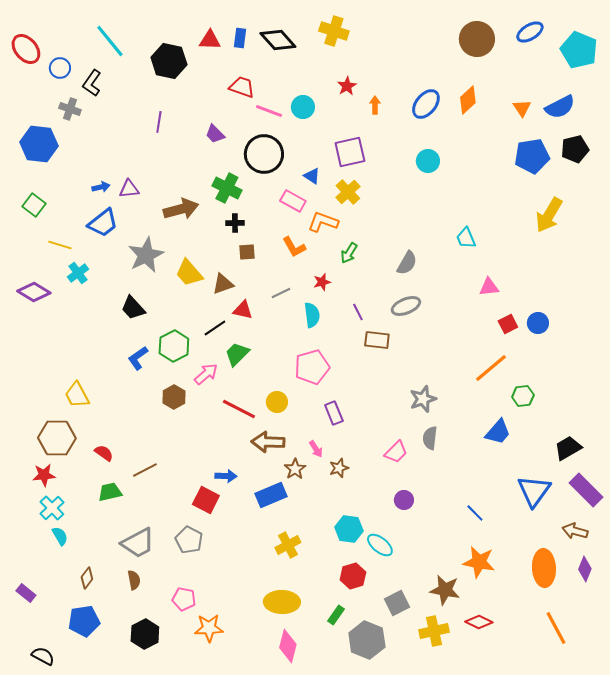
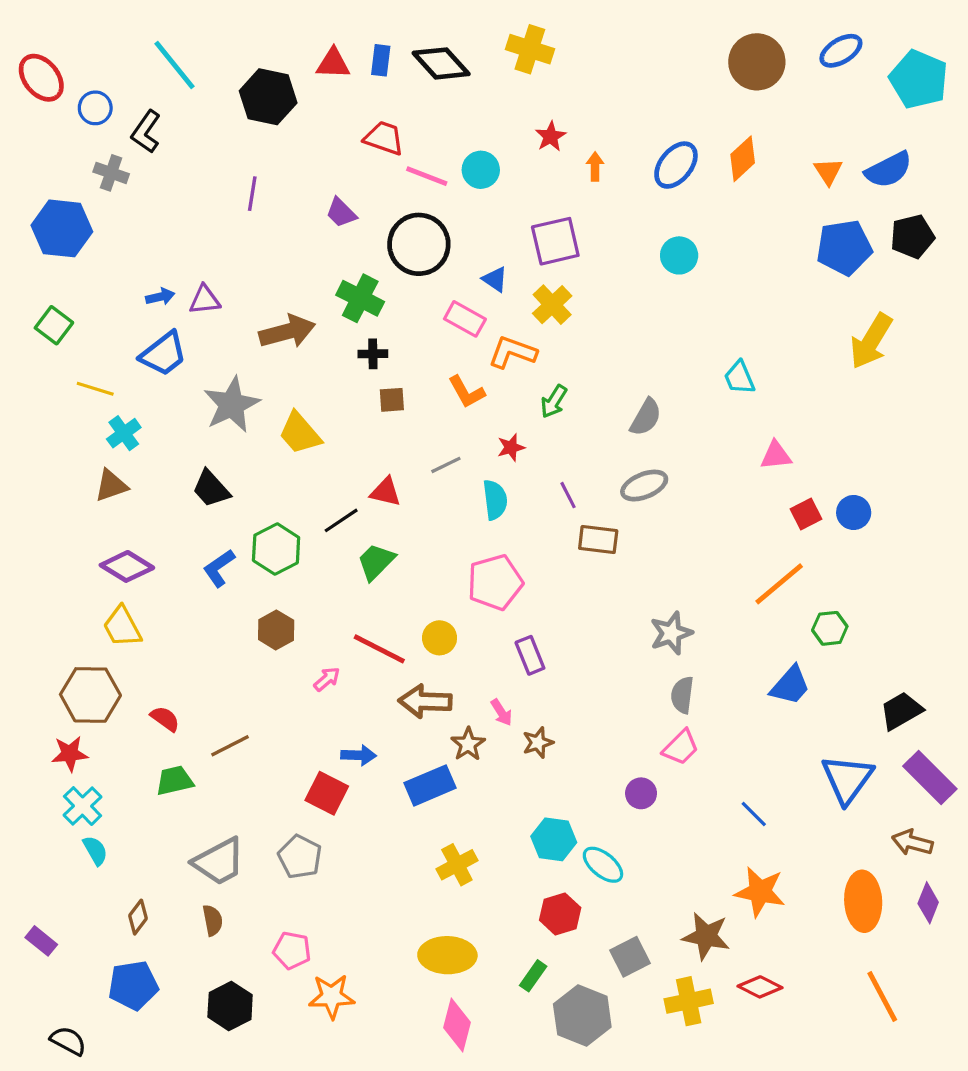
brown triangle: (223, 284) -> (111, 486), moved
purple diamond: (34, 292) -> (127, 566), moved
pink arrow: (206, 374) -> (327, 679), moved, size x0.7
pink trapezoid: (396, 452) -> (681, 747), moved

